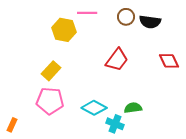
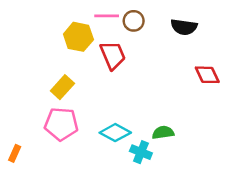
brown circle: (126, 17) -> (134, 21), moved
red trapezoid: (117, 60) -> (113, 55), moved, turned -60

